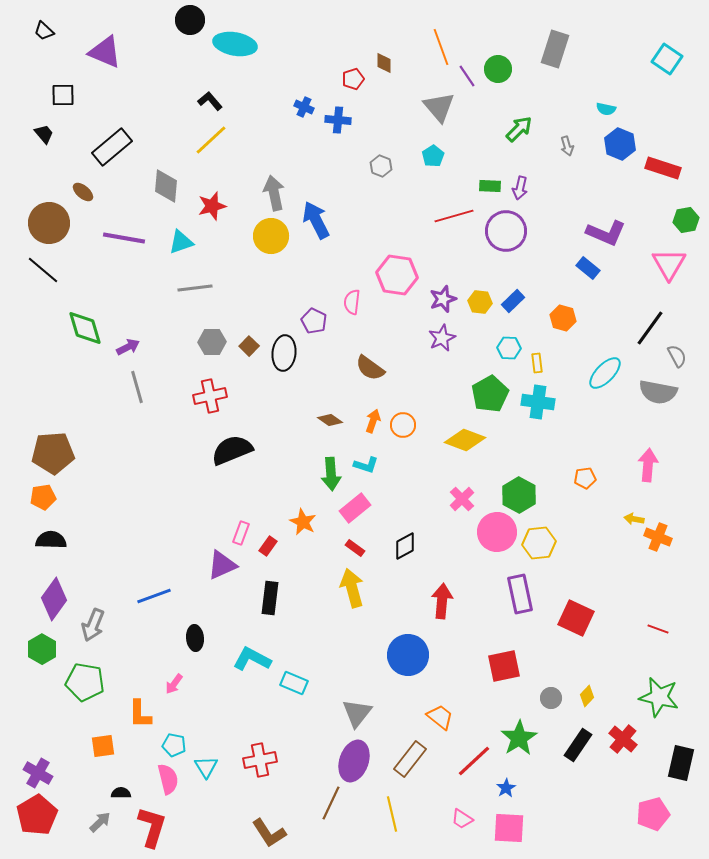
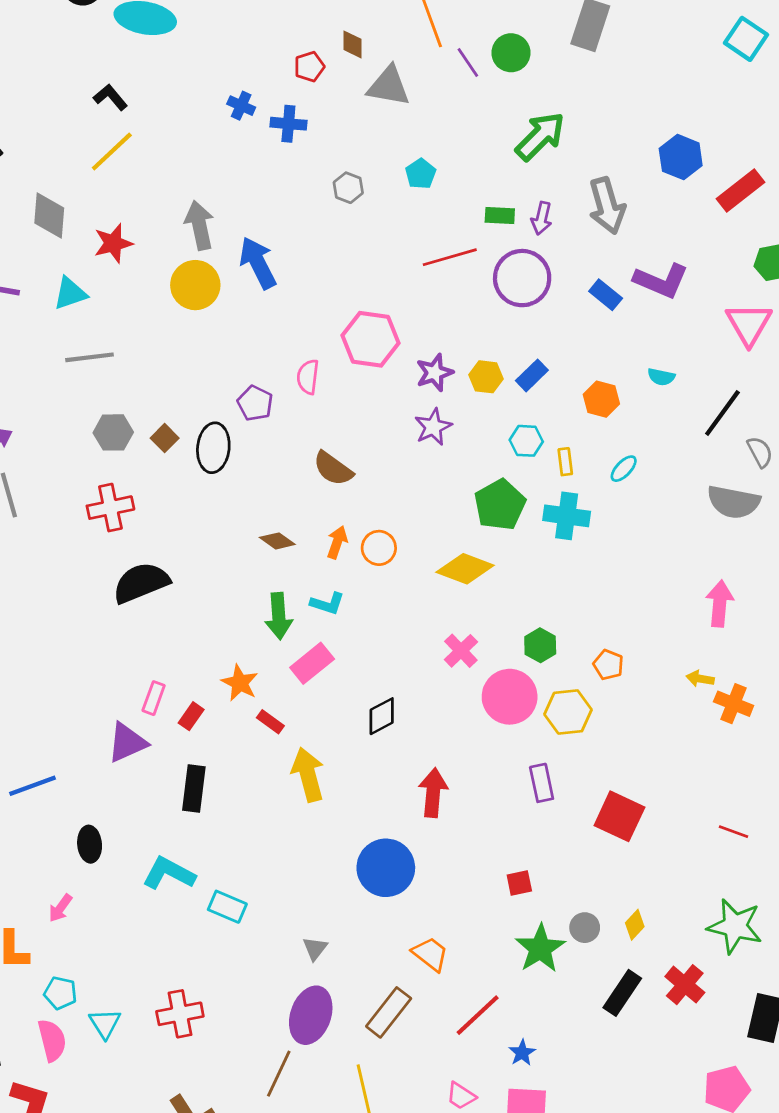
gray triangle: (439, 107) -> (389, 86), moved, turned -40
cyan semicircle: (606, 109) -> (661, 377), moved
green arrow: (519, 129) -> (540, 136), size x1.4
gray arrow: (567, 146) -> (607, 206), moved, size x2.0
red rectangle: (663, 168) -> (740, 190), turned -56
blue rectangle: (588, 268) -> (606, 295), moved
cyan ellipse: (605, 373) -> (624, 469), moved, size x0.6
orange pentagon: (585, 478) -> (608, 665), moved, turned 30
green hexagon: (519, 495) -> (540, 645), size x0.7
red rectangle: (355, 548) -> (270, 722), moved
purple rectangle: (520, 594) -> (542, 783), size x0.7
red square: (504, 666) -> (519, 883), size x0.6
gray triangle: (357, 713) -> (315, 948), size x0.6
green star: (519, 738) -> (540, 948), moved

